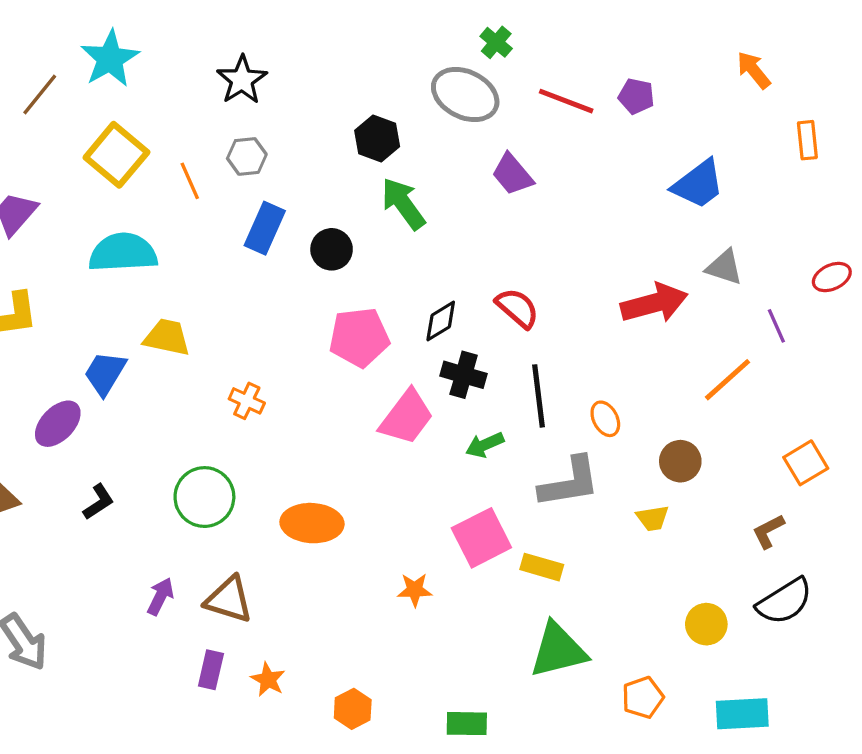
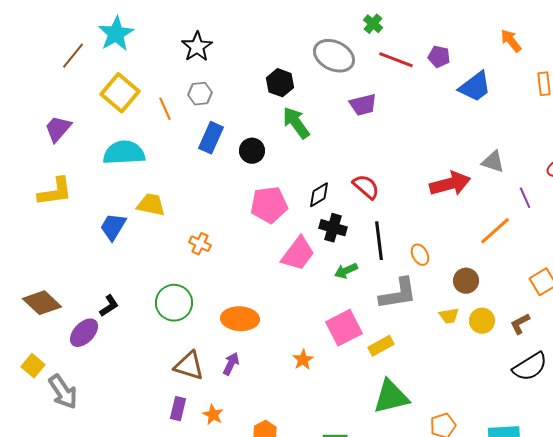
green cross: (496, 42) -> (373, 24), moved
purple trapezoid: (512, 174) -> (363, 105), turned -64
blue trapezoid: (698, 184) -> (475, 87), moved
purple ellipse: (58, 424) -> (84, 333), moved
yellow rectangle: (542, 567) -> (381, 346), turned -45
orange star: (415, 590) -> (303, 360), turned -30
purple arrow: (160, 596) -> (231, 364), moved
yellow circle: (706, 624) -> (482, 321), moved

